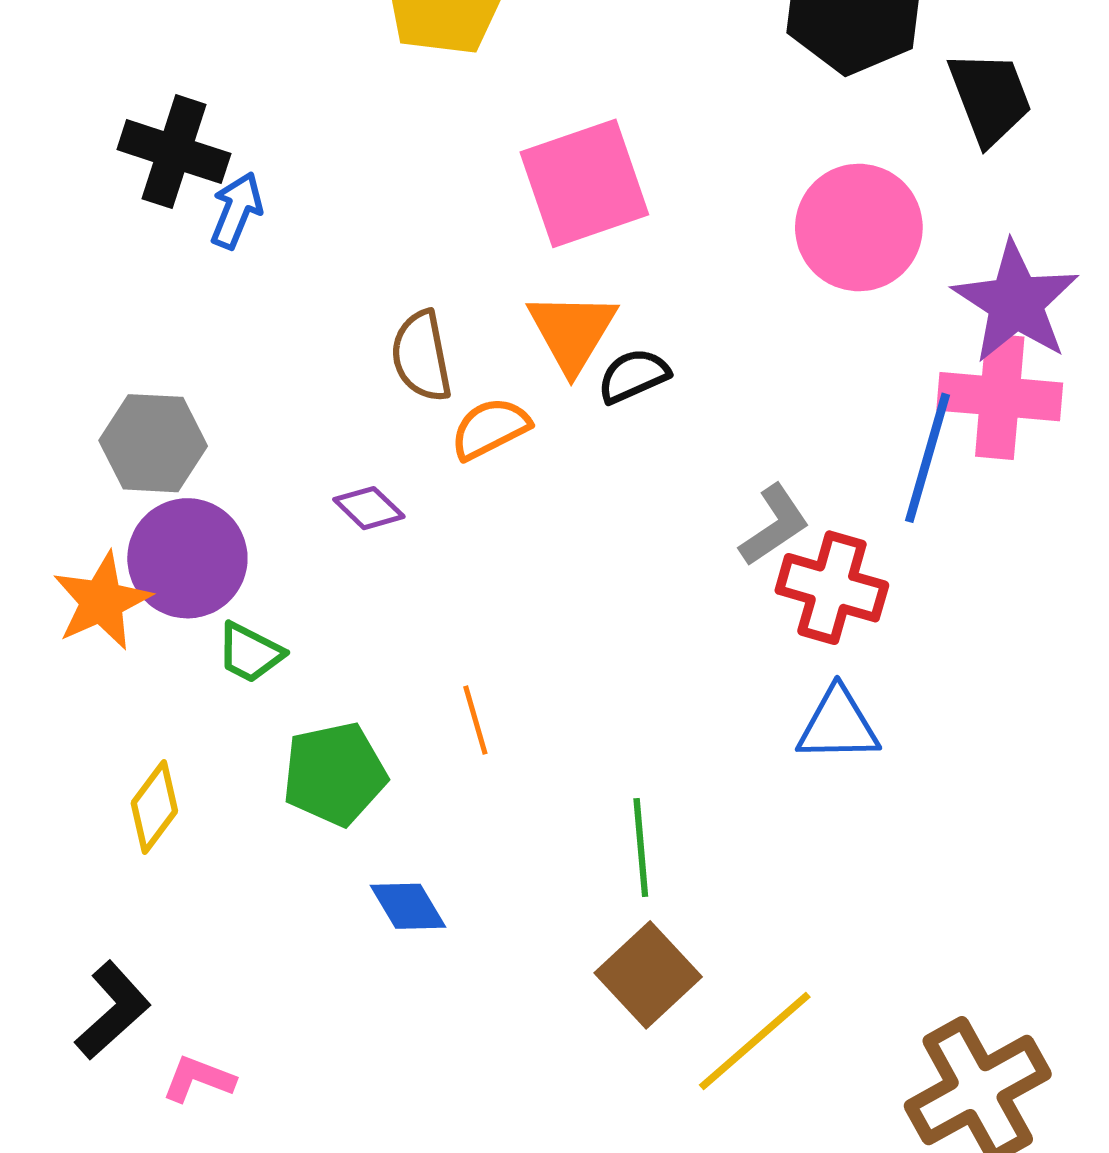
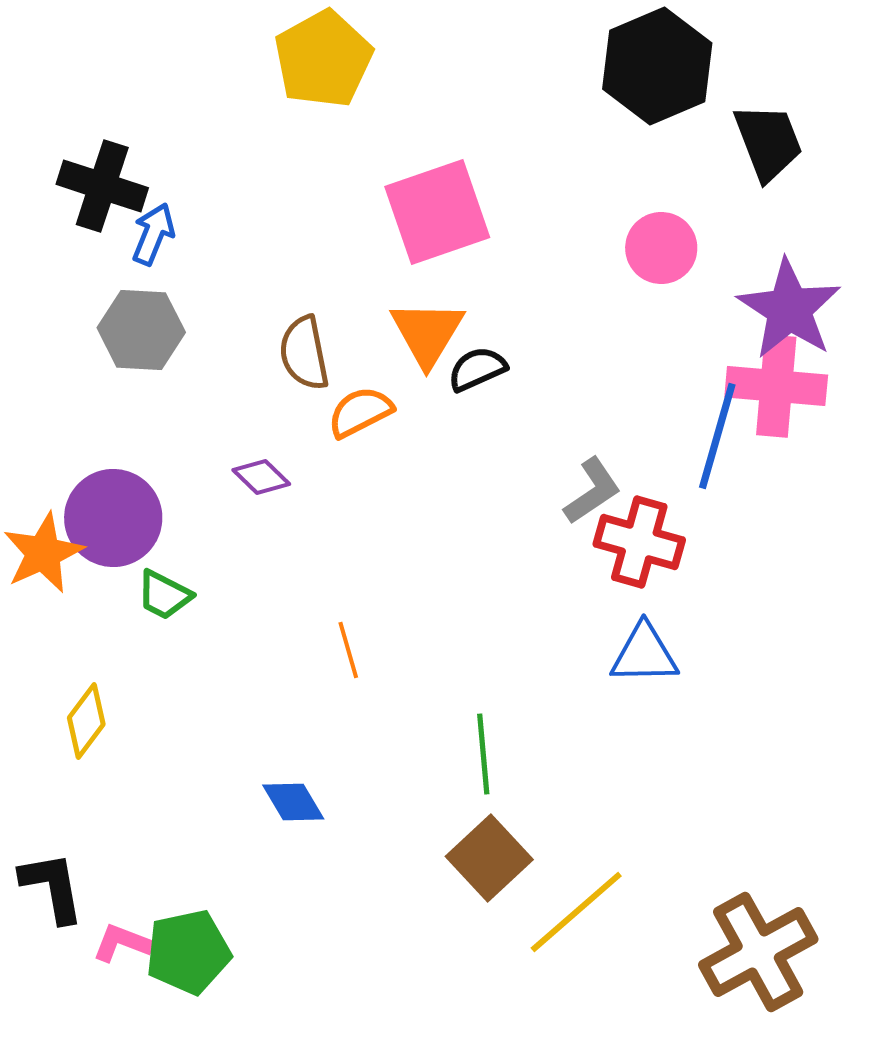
pink circle: (859, 228) -> (661, 248), size x0.7
gray hexagon: (153, 443) -> (141, 330), moved
green pentagon: (334, 774) -> (188, 952), moved
black L-shape: (113, 1010) -> (52, 887), turned -58

